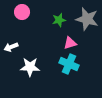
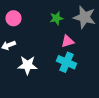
pink circle: (22, 12) -> (13, 18), moved

